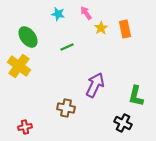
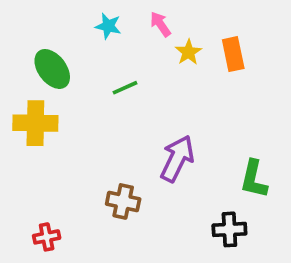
yellow cross: (19, 66) -> (35, 123), turned -35
black cross: (123, 123) -> (229, 229), turned -30

